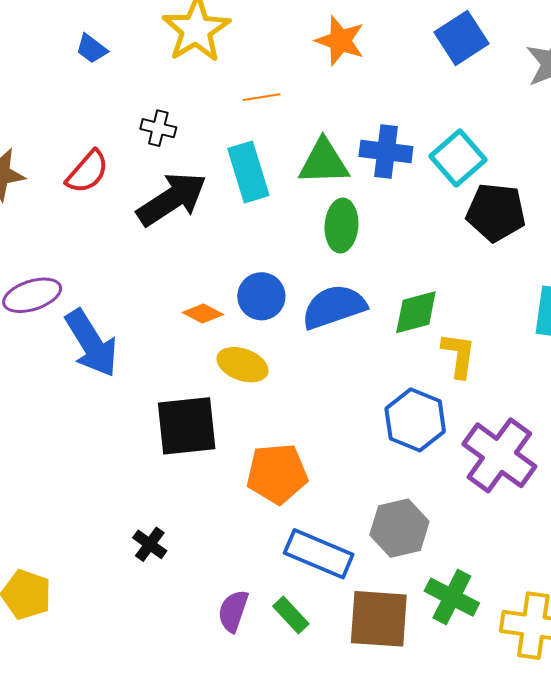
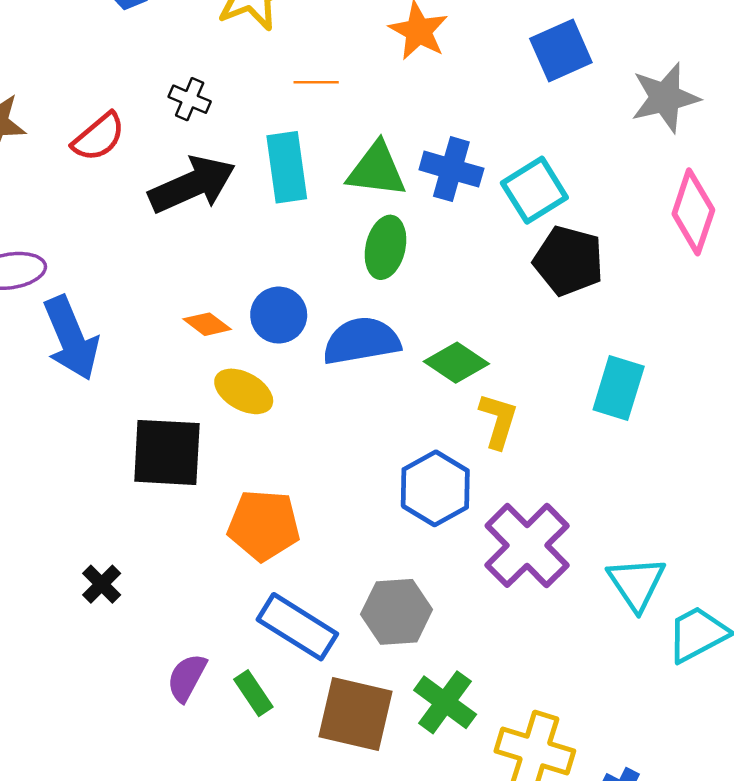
green diamond: (416, 312) -> (456, 363), turned 40

